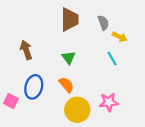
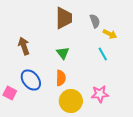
orange semicircle: (66, 85) -> (61, 78), turned 42
blue ellipse: (34, 87) -> (31, 80), turned -55

